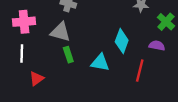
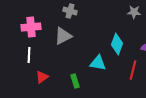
gray triangle: (60, 32) -> (63, 36), turned -42
green rectangle: (68, 55) -> (75, 81), moved

